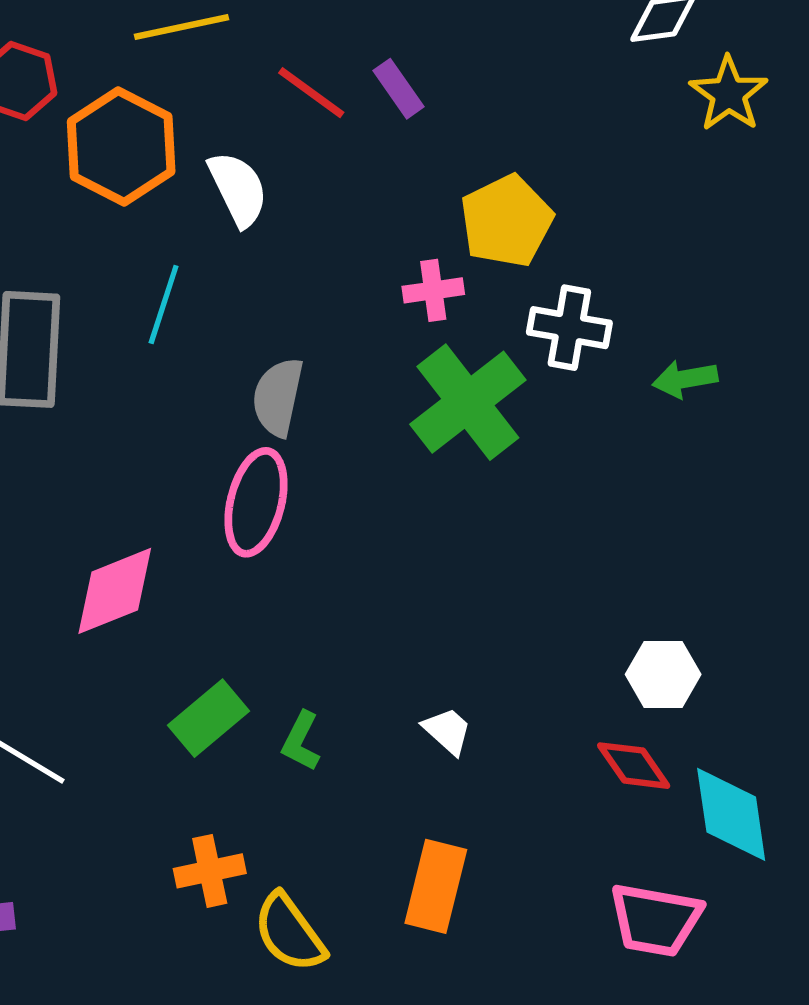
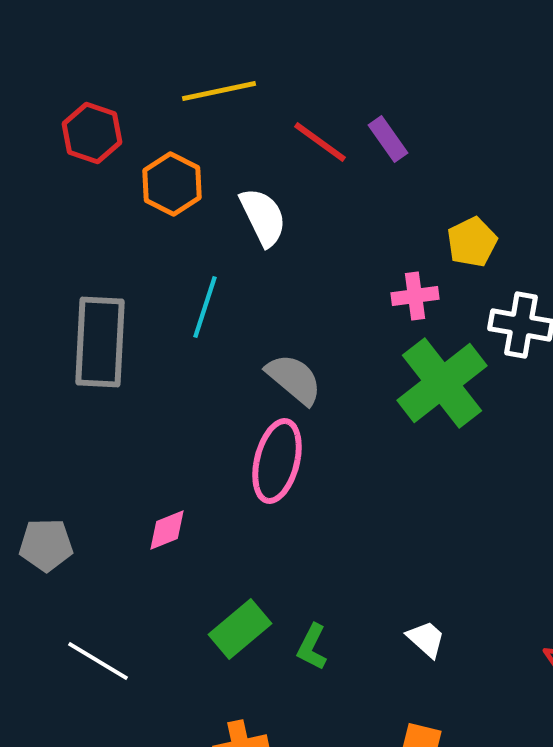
orange hexagon: (121, 147) -> (172, 184), size x0.7
yellow pentagon: (506, 221) -> (472, 242), size x0.7
gray semicircle: (278, 397) -> (294, 379), turned 118
pink diamond: (115, 591) -> (167, 530), size x0.6

